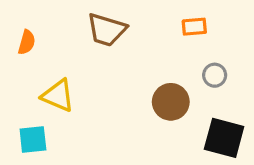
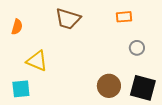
brown circle: (171, 102) -> (109, 86), moved

